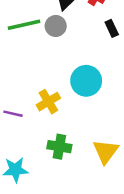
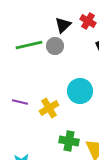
purple line: (13, 114) -> (20, 102), moved
green cross: (59, 147) -> (69, 141), moved

